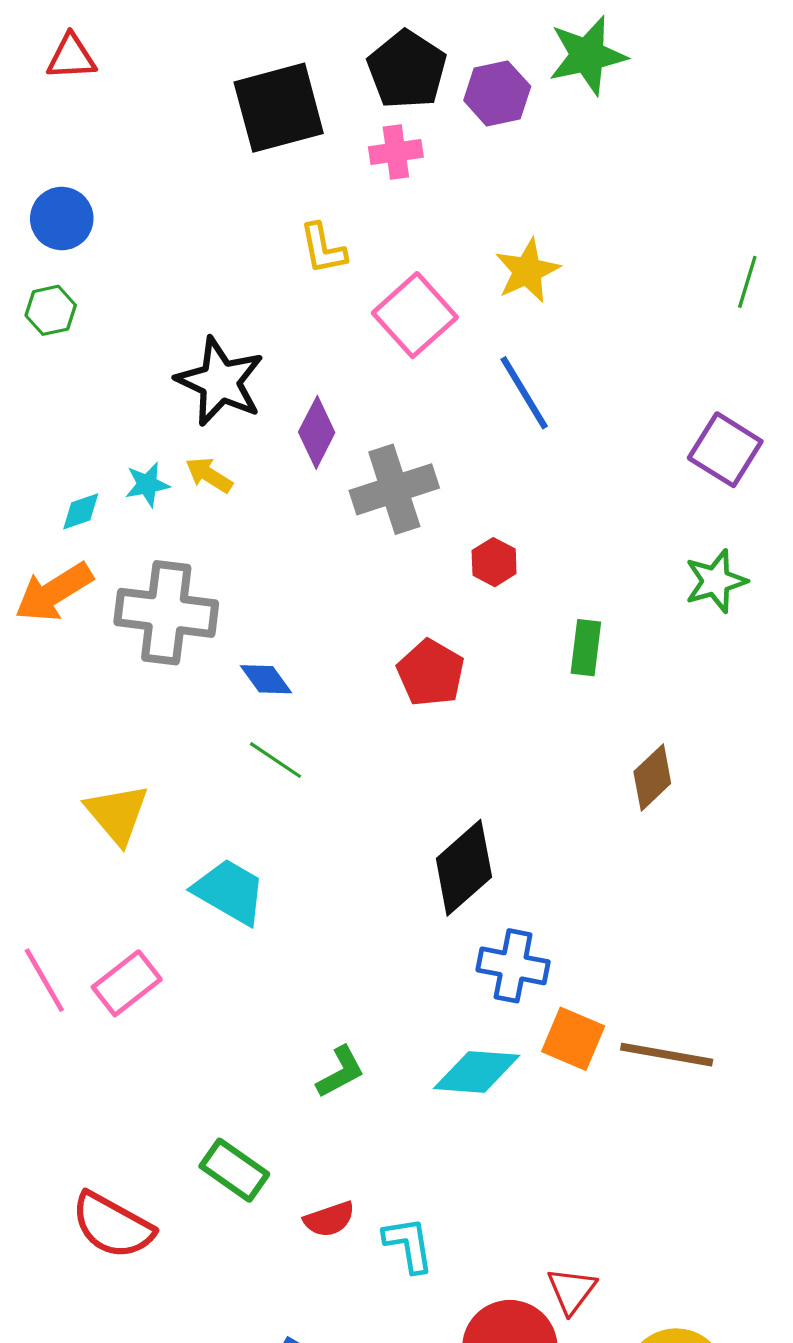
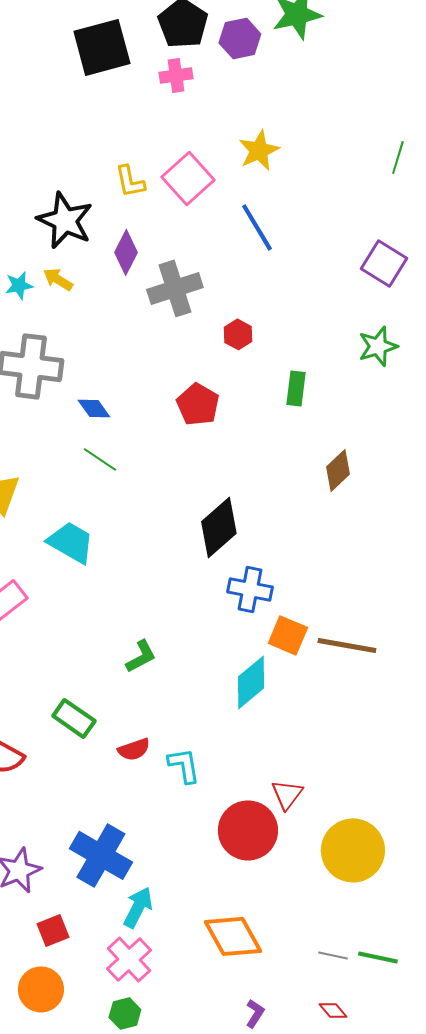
yellow L-shape: (323, 249) -> (130, 181), moved
cyan diamond: (477, 1072) -> (251, 682), moved, turned -44

